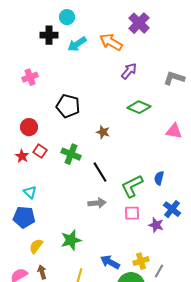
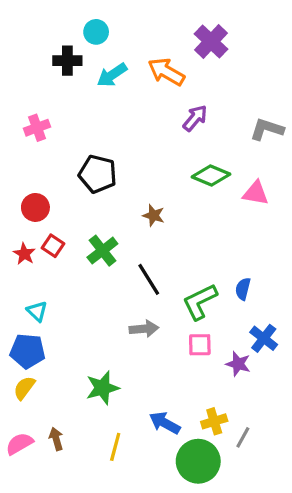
pink triangle: (174, 131) -> (256, 193), moved
green cross: (71, 154) -> (102, 251), turned 30
yellow semicircle: (36, 246) -> (24, 388), moved

